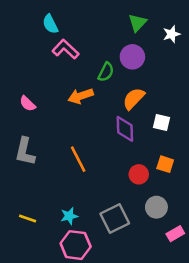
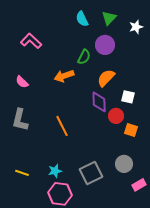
cyan semicircle: (50, 24) -> (82, 19), moved
pink L-shape: (65, 49) -> (31, 41), moved
red circle: (139, 174) -> (116, 116), moved

